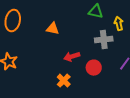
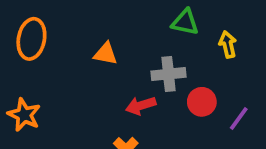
gray cross: (104, 40) -> (168, 74), moved
red circle: (94, 68) -> (202, 102), moved

